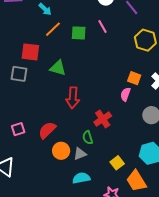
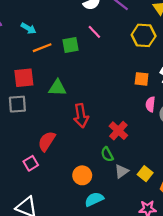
orange line: (53, 29) -> (42, 48), turned 36
pink semicircle: (125, 94) -> (150, 104), moved
red semicircle: (47, 130) -> (47, 141), moved
gray triangle: (80, 154) -> (122, 171), moved
cyan semicircle: (81, 178) -> (94, 199), moved

